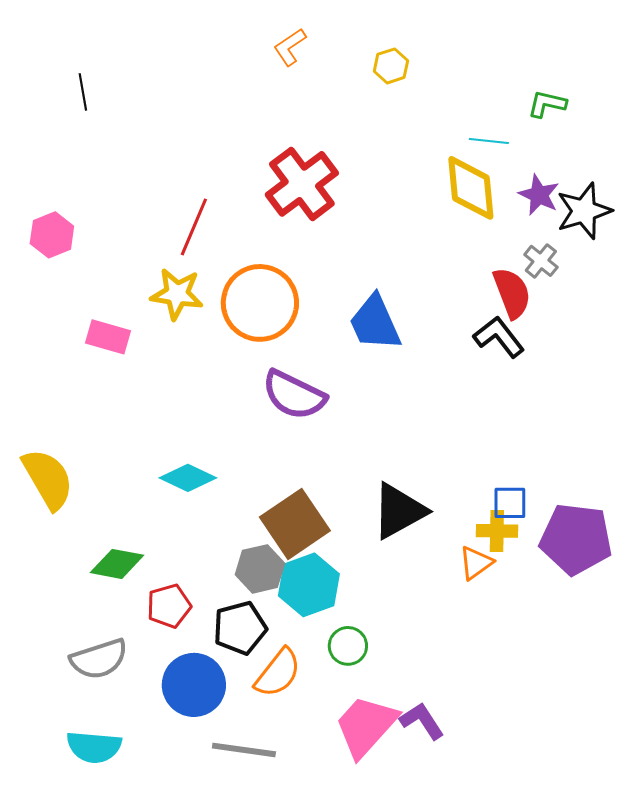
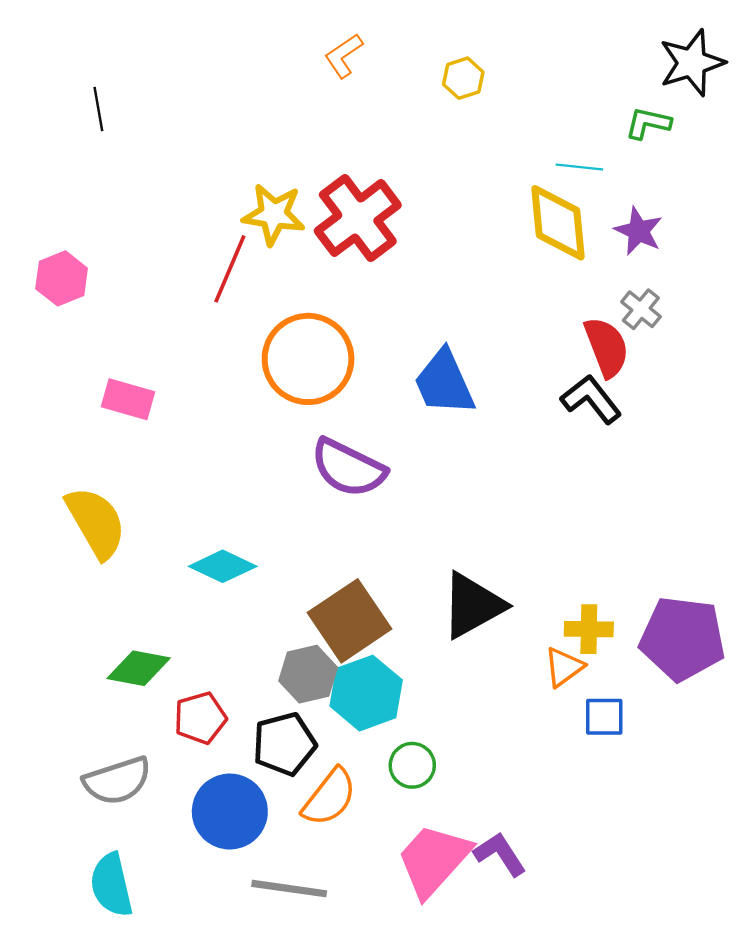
black star: (584, 211) -> (692, 63), moved
yellow star: (177, 294) -> (274, 214), moved
yellow semicircle: (48, 479) -> (96, 522), moved
blue square: (510, 503) -> (604, 717), moved
cyan semicircle: (94, 747) -> (111, 885), turned 72

